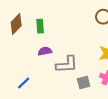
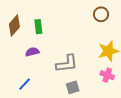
purple semicircle: (45, 51) -> (32, 52), moved
gray square: (84, 83) -> (73, 87), moved

